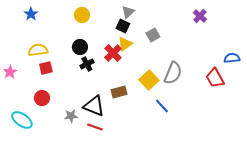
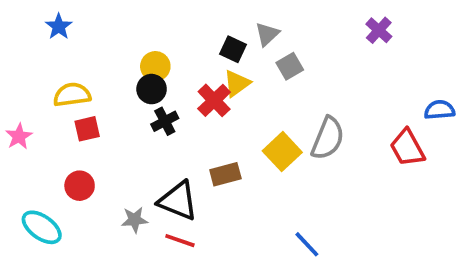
gray triangle: (128, 12) -> (267, 34), moved
yellow circle: (82, 15) -> (155, 66), moved
blue line: (162, 106) -> (307, 244), moved

